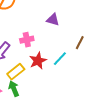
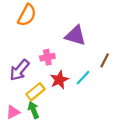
purple triangle: (53, 20) -> (75, 36), size x1.5

